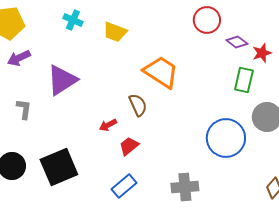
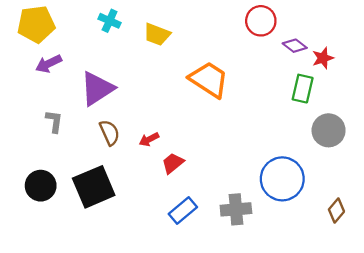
brown semicircle: (138, 105) -> (110, 133), moved
blue circle: (226, 138) -> (282, 179), moved
blue rectangle: (124, 186) -> (183, 210), moved

